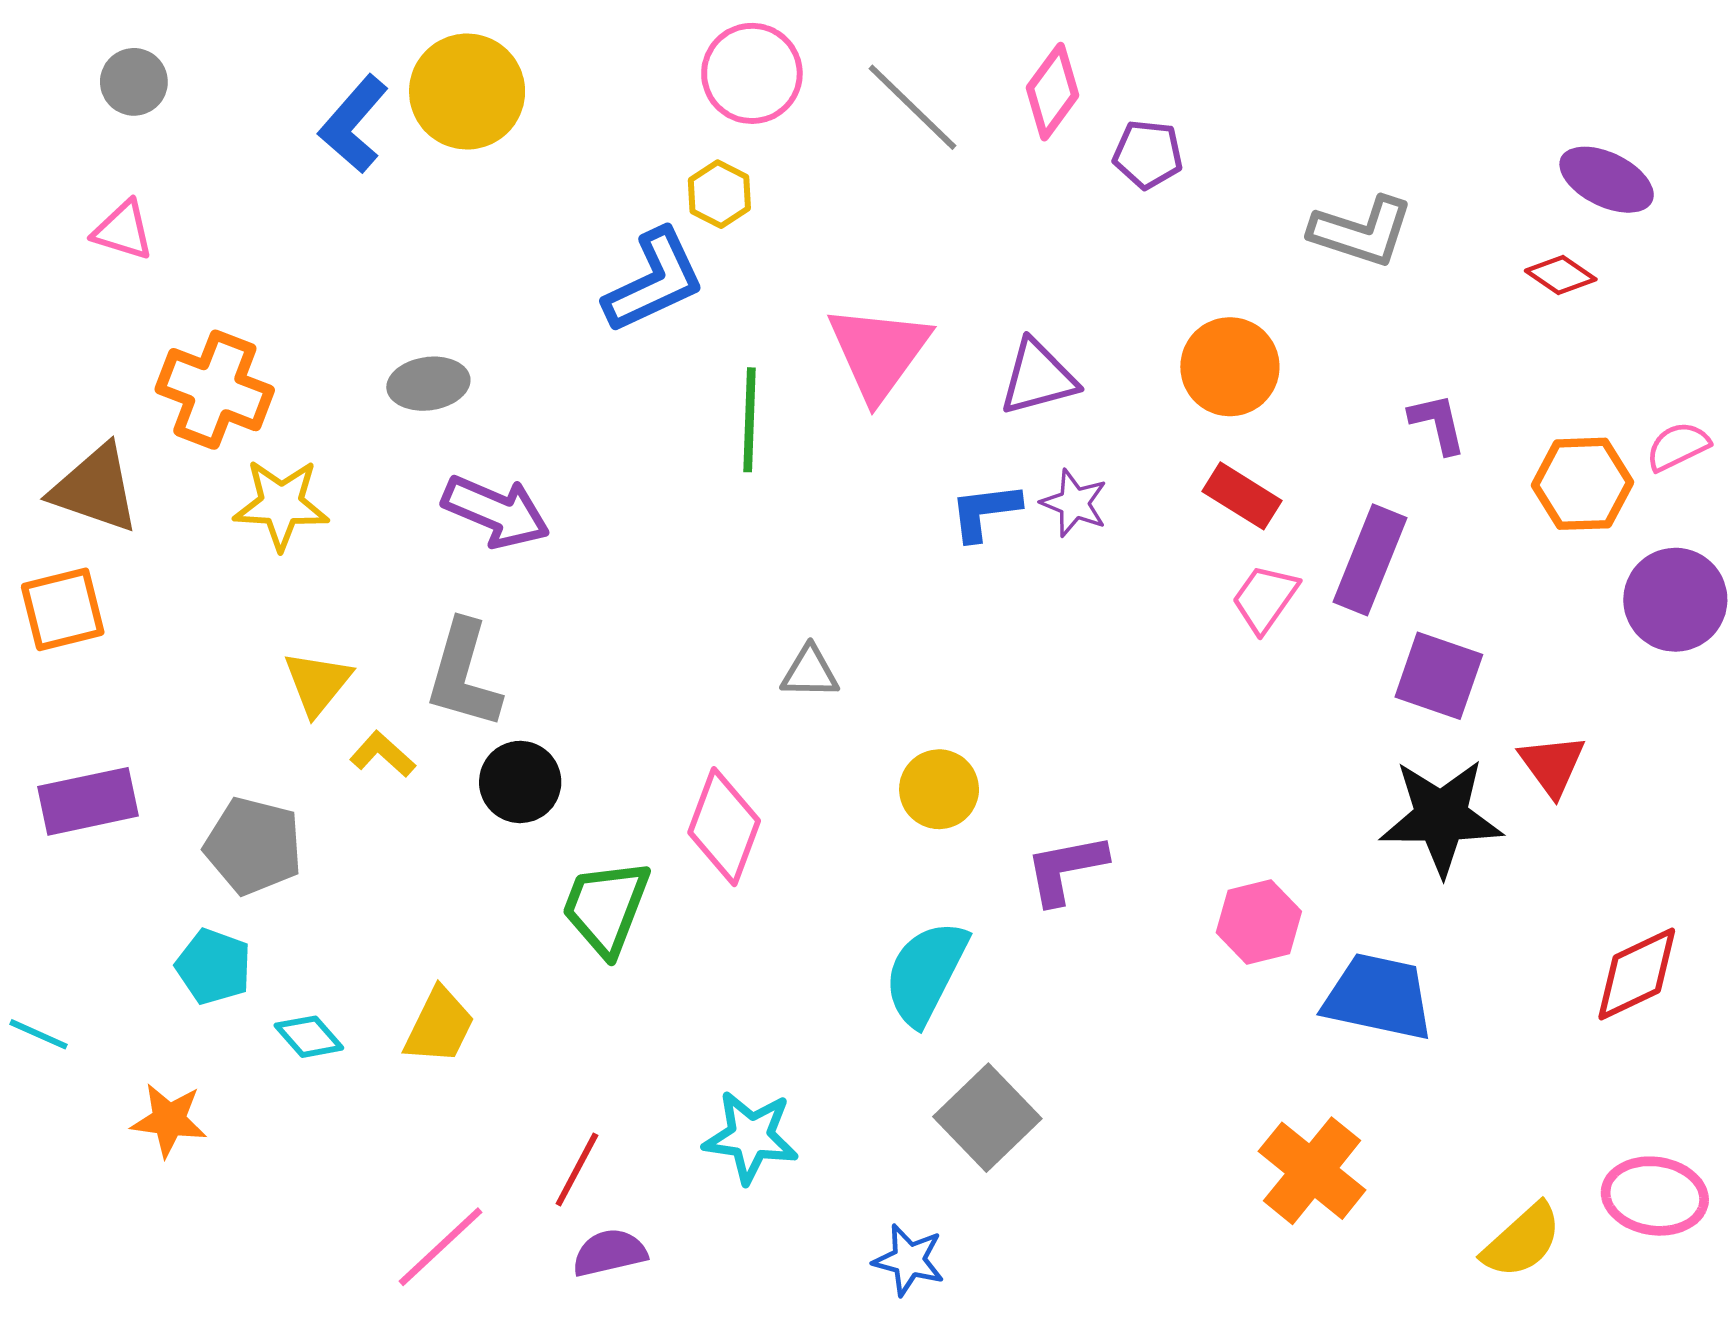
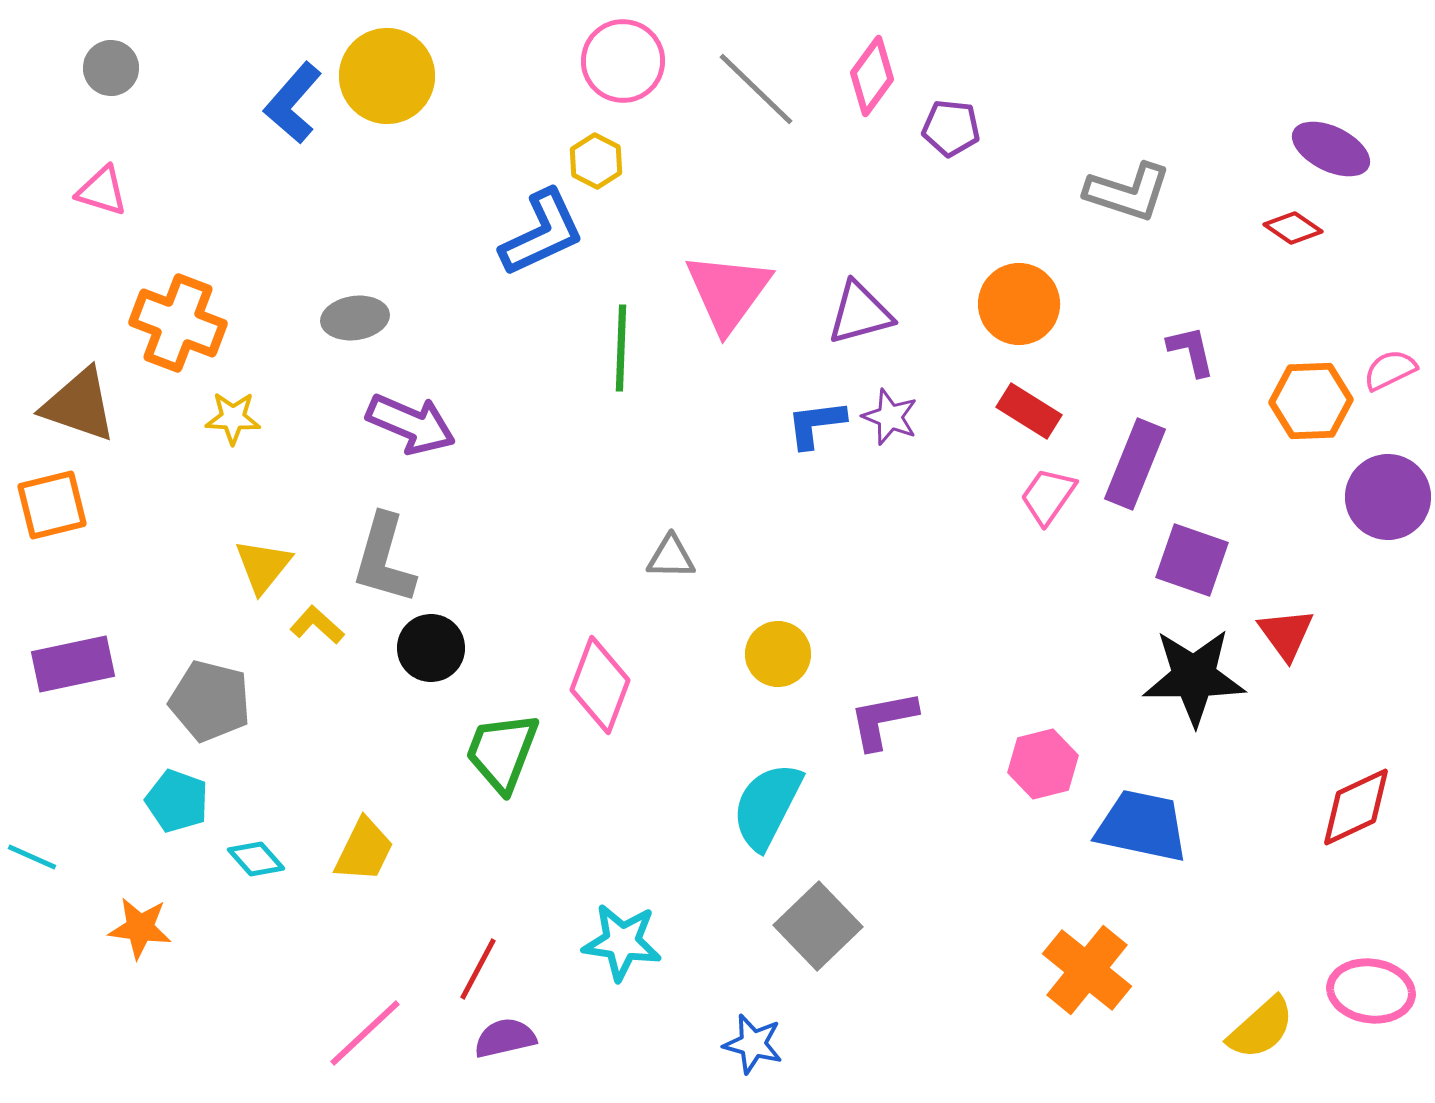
yellow star: (281, 504) -> (233, 418), size x0.7

